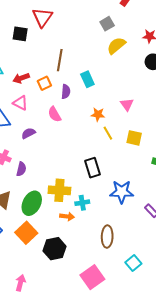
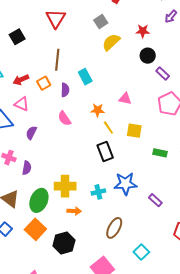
red triangle: (42, 17) -> (56, 19), moved
black square: (20, 34) -> (17, 37), turned -35
pink triangle: (127, 105) -> (125, 99), turned -40
pink semicircle: (54, 114) -> (64, 118), moved
purple semicircle: (28, 133) -> (31, 133), turned -32
black rectangle: (92, 168) -> (105, 151), moved
cyan cross: (82, 203) -> (98, 192), moved
brown ellipse: (107, 237) -> (114, 228), turned 30

